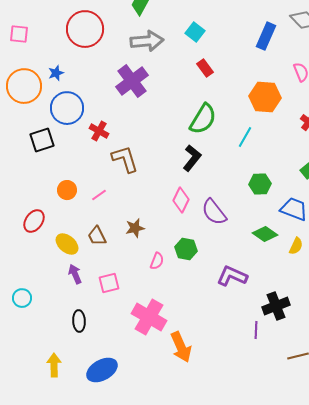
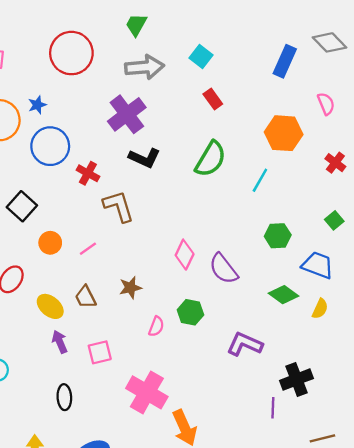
black square: (42, 140) -> (22, 206), moved, turned -30
black L-shape: (192, 158) -> (144, 158), moved, turned 76

